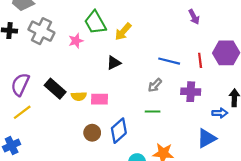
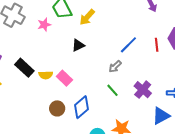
blue line: (169, 61) -> (128, 45), turned -60
purple cross: (191, 92) -> (143, 90), moved, turned 36
pink rectangle: (100, 99) -> (64, 78), turned 42
green line: (153, 112) -> (112, 90), turned 48

